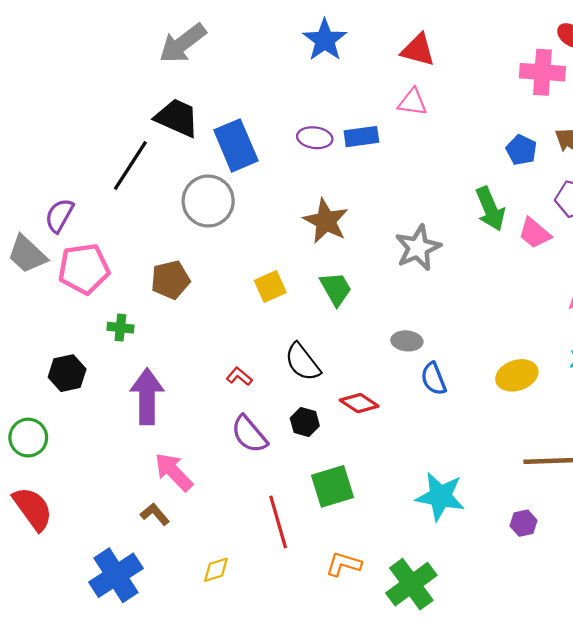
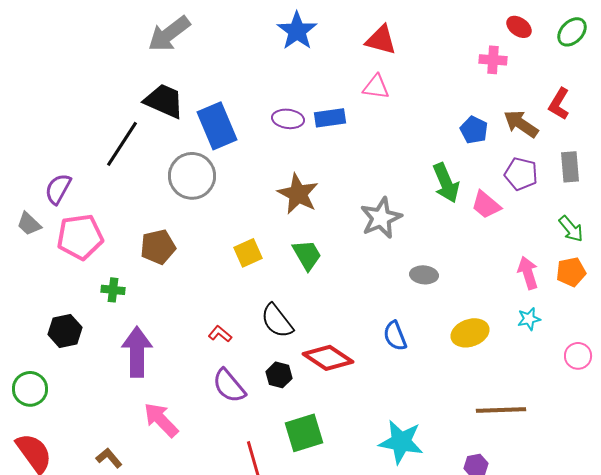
pink cross: (542, 72) -> (493, 60), size x0.7
gray trapezoid: (27, 254) -> (29, 224), size x0.7
gray ellipse: (407, 341) -> (424, 275), moved
red diamond: (359, 403) -> (328, 358), size x1.4
brown L-shape: (155, 514) -> (109, 458), moved

